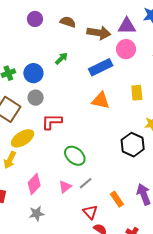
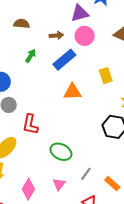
brown arrow: (99, 33) -> (56, 35), moved, size x0.6
green arrow: (61, 58) -> (31, 56), moved
red L-shape: (52, 122) -> (30, 124), turned -65
gray line: (86, 183) -> (86, 174), moved

